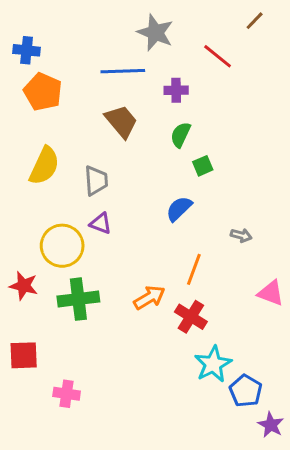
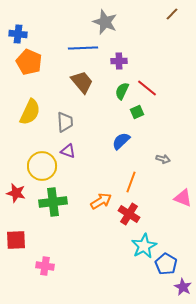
red line: (218, 56) -> (147, 88), moved

